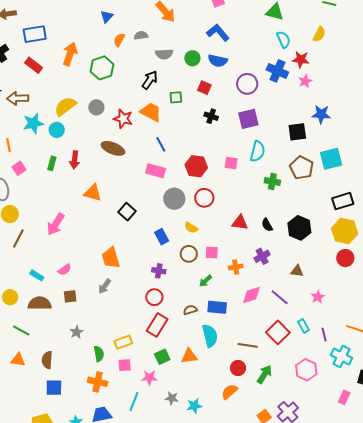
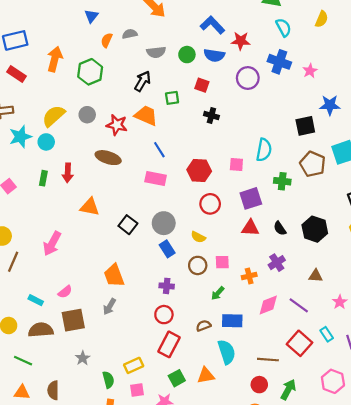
red star: (301, 59) -> (241, 41), moved
purple square: (248, 119) -> (251, 198), moved
gray circle: (174, 199) -> (164, 223), moved
brown square: (70, 296) -> (73, 320), size x1.6

